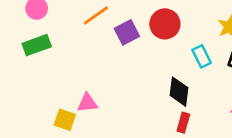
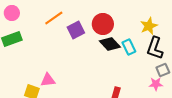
black diamond: (179, 92) -> (110, 44), moved, turned -50

